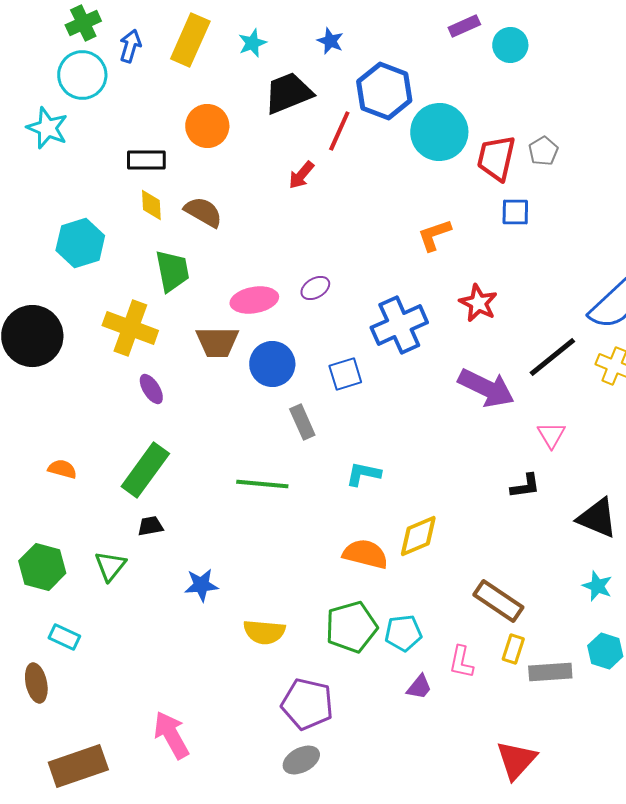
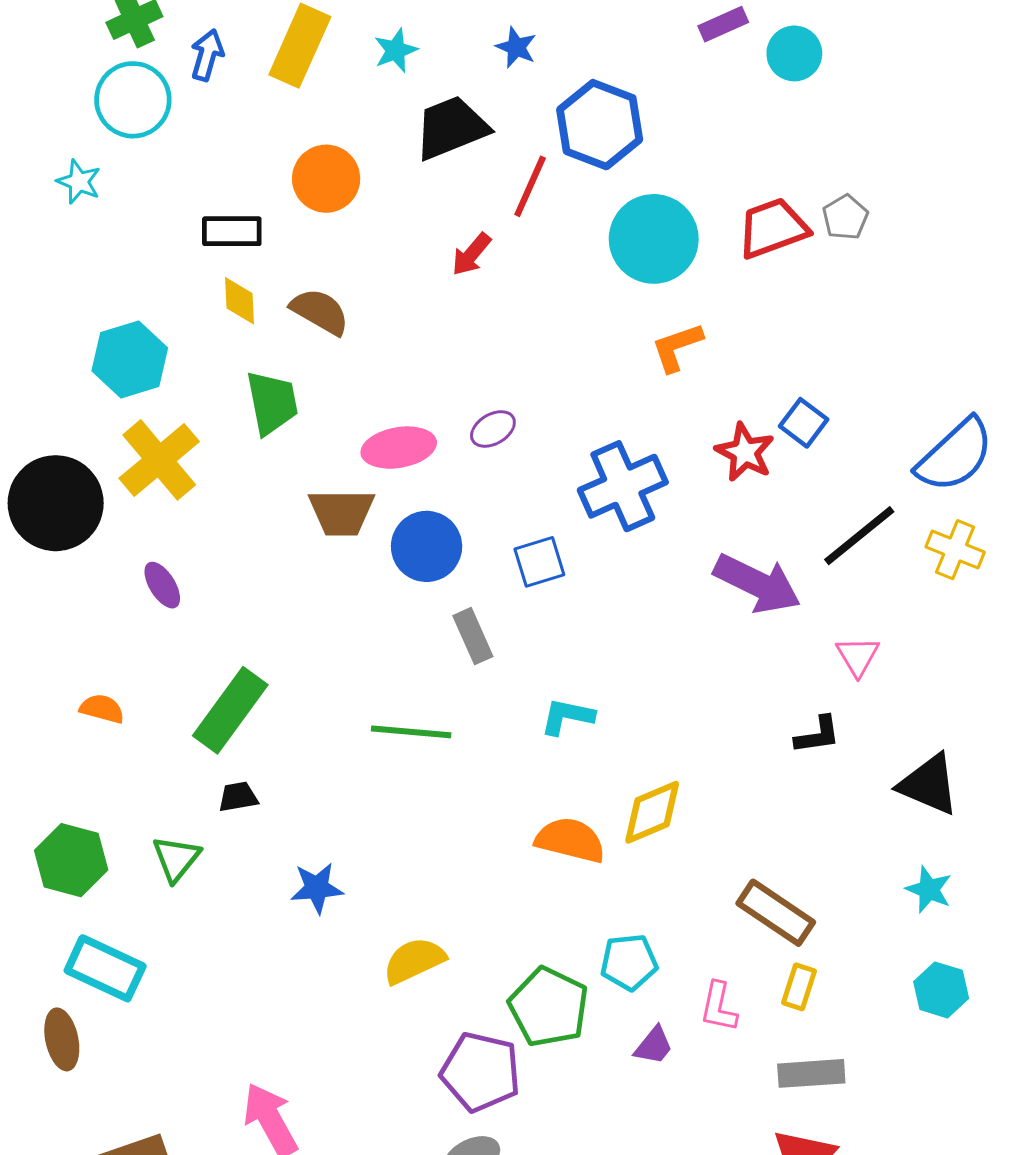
cyan star: (47, 128) -> (79, 182), size x0.7
cyan circle: (439, 132) -> (654, 239), moved
red trapezoid: (496, 158) -> (773, 228), turned 57
blue square: (515, 212) -> (804, 423), moved, turned 36
yellow cross: (130, 328) -> (159, 460), moved, turned 30
purple ellipse: (151, 389) -> (162, 585), moved
green pentagon: (351, 627) -> (549, 1007), moved, turned -30
yellow semicircle: (264, 632) -> (414, 961), turned 150
cyan rectangle: (64, 637) -> (105, 968), size x1.6
gray rectangle: (550, 672) -> (811, 1073), moved

